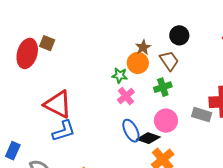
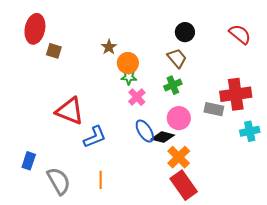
brown star: (143, 47) -> (109, 47), moved
red ellipse: (27, 53) -> (35, 29), moved
orange circle: (138, 63) -> (128, 63), moved
blue L-shape: (64, 131) -> (95, 137), moved

